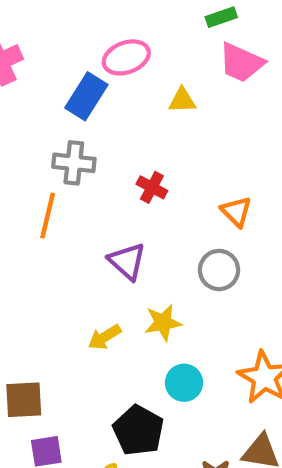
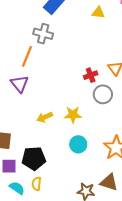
red cross: (152, 187) -> (91, 75), moved, turned 32
purple triangle: (127, 261) -> (19, 84), moved
black pentagon: (138, 430) -> (34, 158), moved, turned 30

